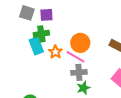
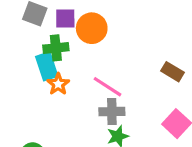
orange circle: (80, 43) -> (92, 28), moved
orange star: (55, 52) -> (58, 84), moved

